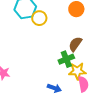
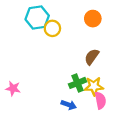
green cross: (66, 59) -> (78, 83), moved

